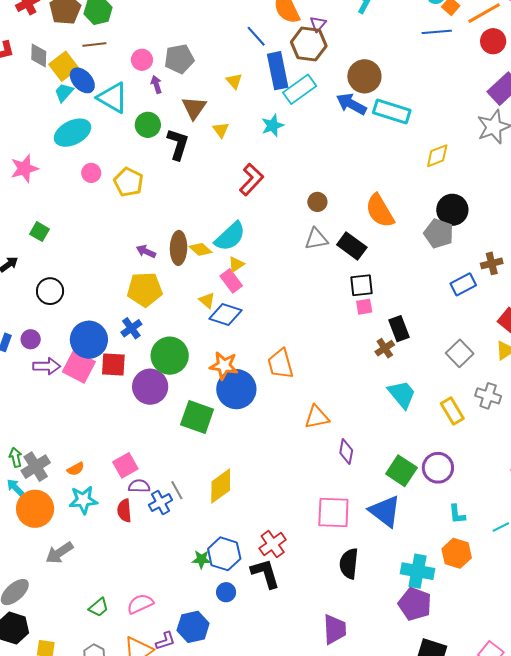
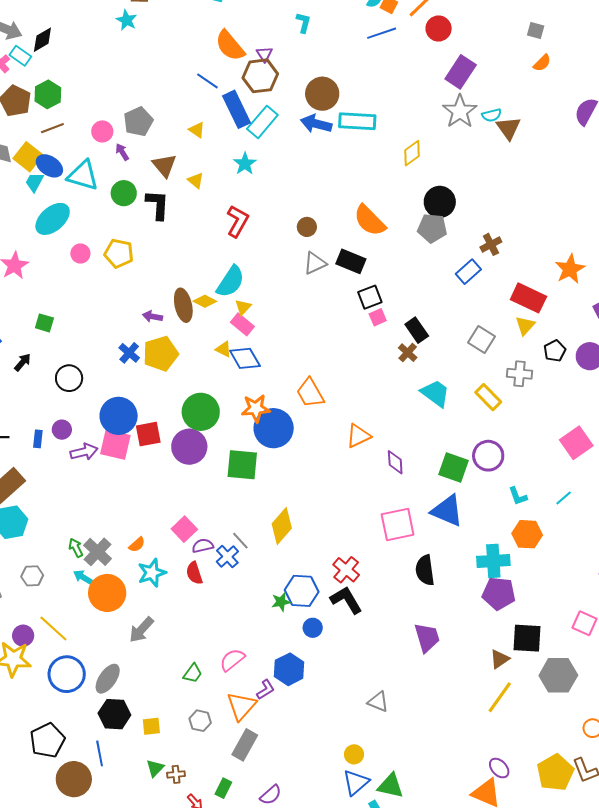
blue diamond: (226, 314) -> (245, 358), turned 56
blue cross: (131, 328) -> (129, 353), moved

